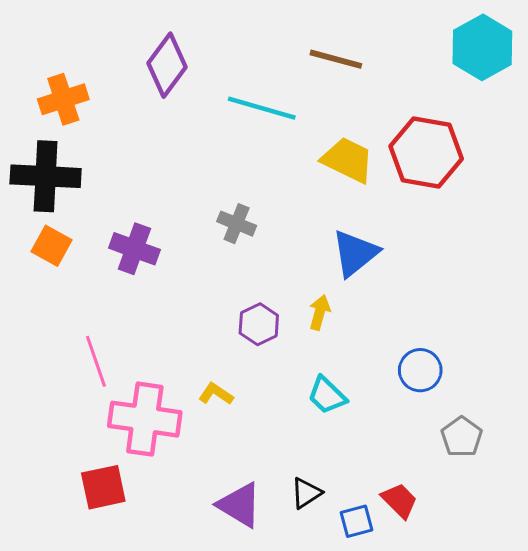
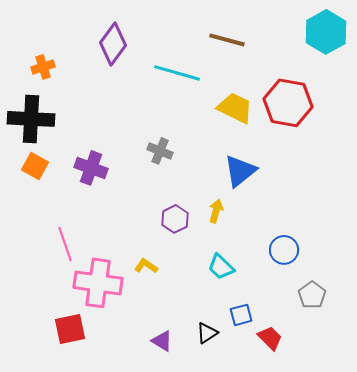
orange cross: (63, 99) -> (43, 67), size x0.7
purple triangle: (240, 505) -> (162, 341), size x0.7
blue square: (357, 521) -> (241, 315), moved

